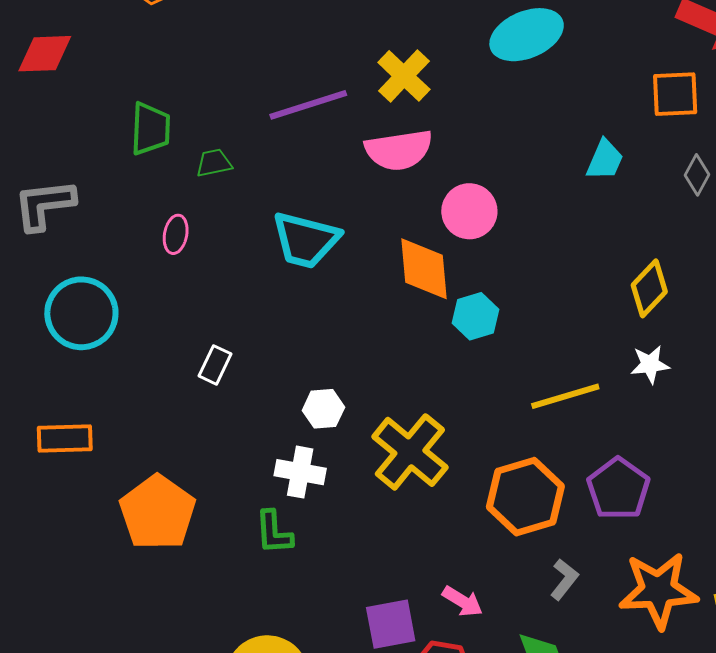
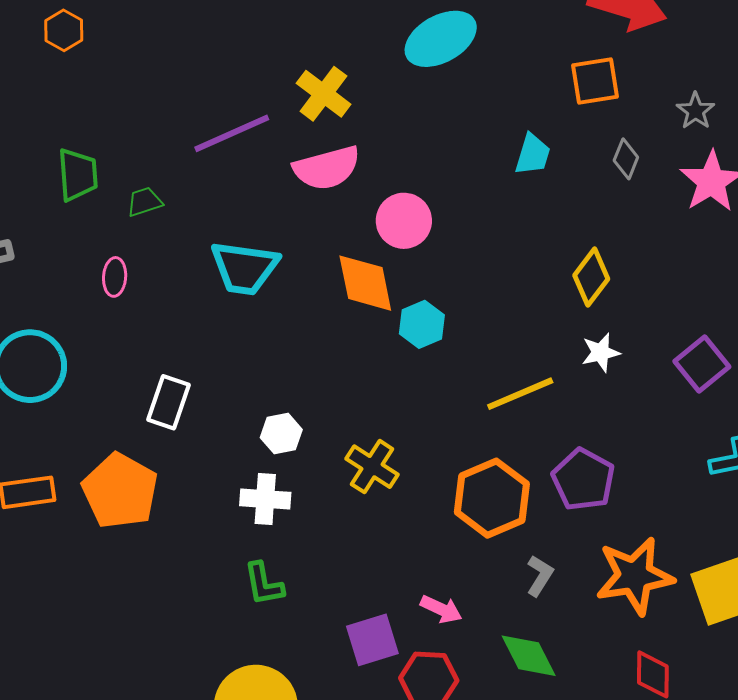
white rectangle: (215, 365) -> (169, 402), size x1.4
yellow cross: (410, 452) -> (372, 467), size x0.7
orange pentagon: (158, 513) -> (120, 491), moved
green L-shape: (274, 532) -> (264, 584), moved

